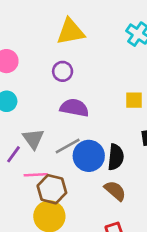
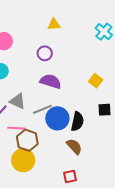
yellow triangle: (71, 32) -> (54, 24), size x0.6
yellow square: (134, 100) -> (96, 81), turned 32
gray triangle: (33, 139) -> (17, 101), turned -36

